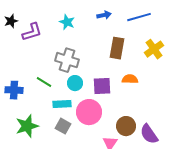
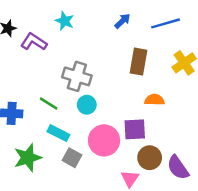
blue arrow: (104, 15) -> (122, 21), turned -32
cyan star: (67, 22) -> (65, 21), moved
purple L-shape: (32, 32) -> (34, 42), turned -130
purple square: (102, 86) -> (135, 129), moved
cyan rectangle: (62, 104) -> (58, 133), moved, turned 30

